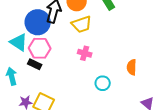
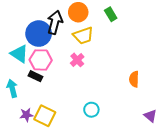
pink cross: (85, 53) -> (77, 60), moved, turned 32
cyan circle: (103, 83) -> (91, 110), moved

